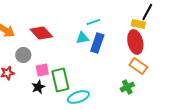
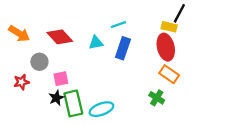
cyan triangle: (82, 38) -> (96, 43), moved
green rectangle: (60, 80) -> (73, 103), moved
green cross: (127, 87) -> (157, 98), turned -32

